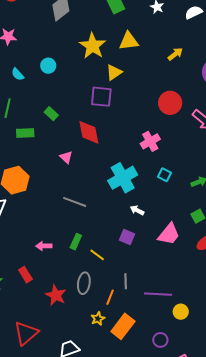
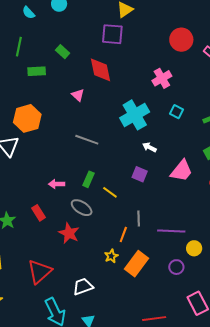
gray ellipse: (84, 283) -> (82, 208), moved, turned -65
purple circle: (160, 340) -> (176, 267), moved

